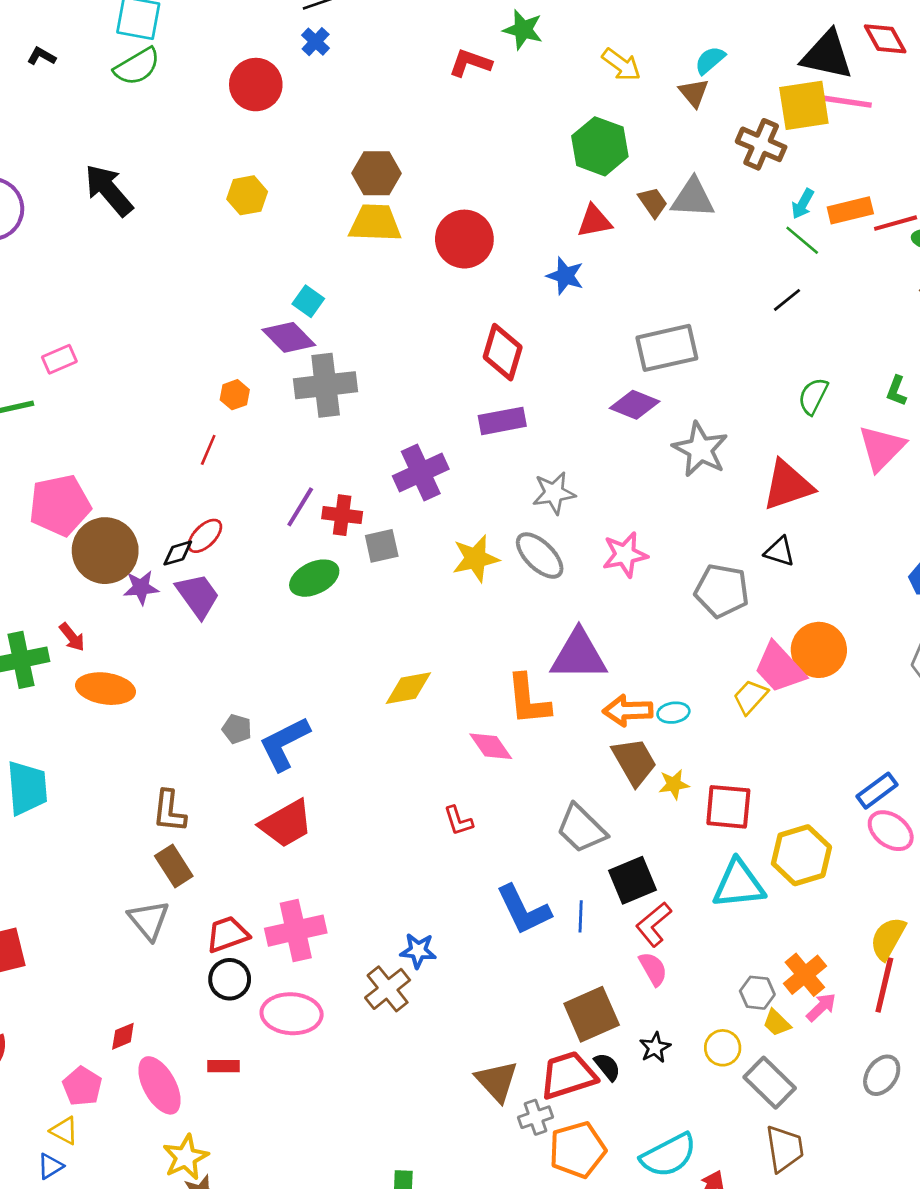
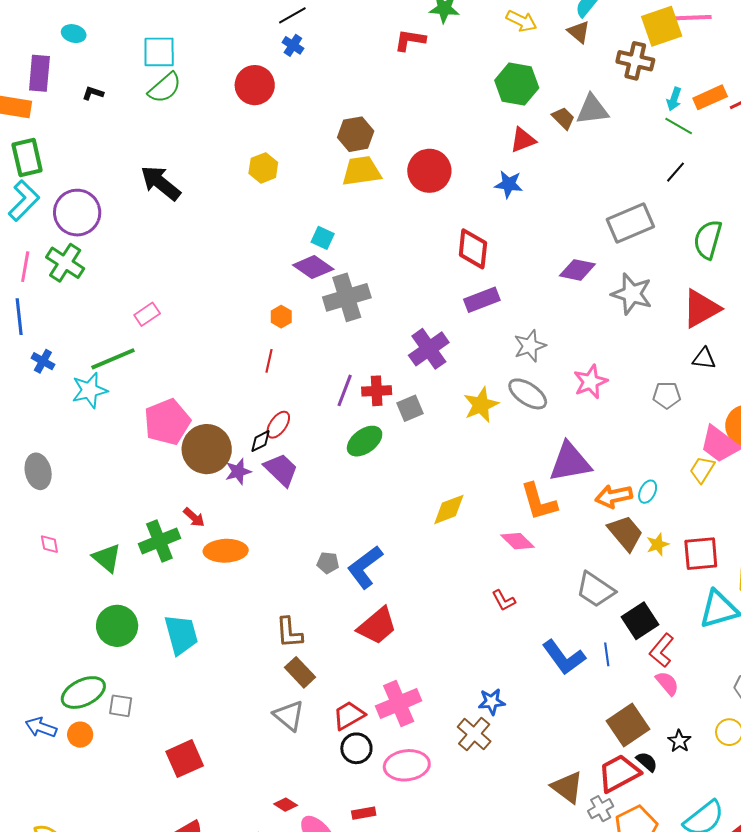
gray rectangle: (667, 348) -> (630, 223), moved
green semicircle: (813, 396) -> (708, 239), size x1.4
gray pentagon: (722, 591) -> (667, 395), size x0.7
cyan ellipse: (673, 713) -> (648, 492), turned -45
red diamond: (123, 1036) -> (286, 805), turned 65

